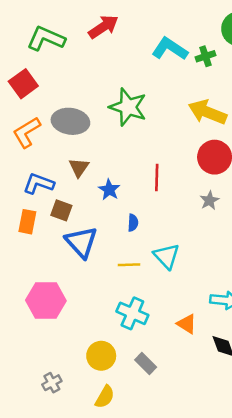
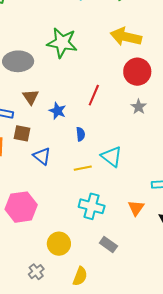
red line: (157, 178) -> (94, 95), turned 30
blue triangle: (81, 242) -> (42, 156), size x0.7
orange triangle: (187, 324) -> (136, 208), turned 42
yellow circle: (101, 356) -> (59, 244), moved

